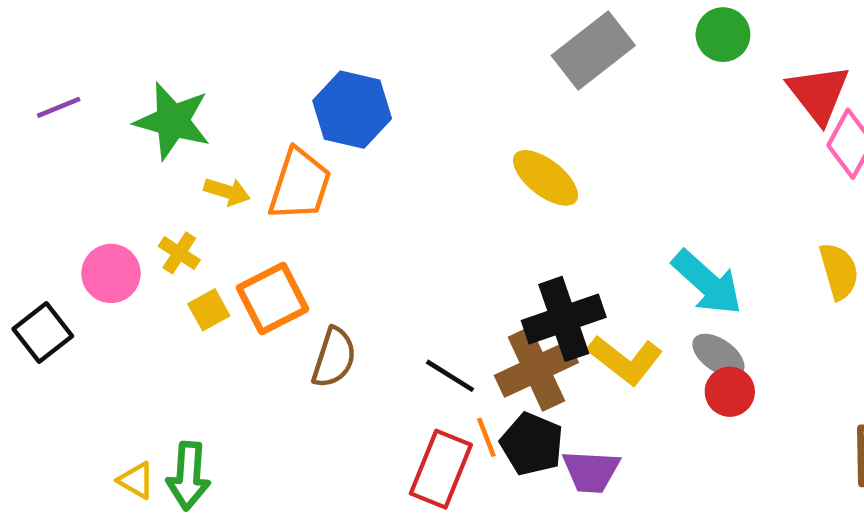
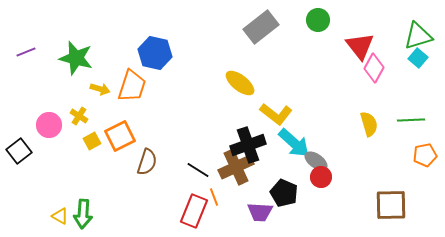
cyan arrow: (707, 283) -> (294, 143), moved
yellow L-shape: (625, 360) -> (276, 114), moved
black pentagon: (532, 444) -> (284, 193), moved

